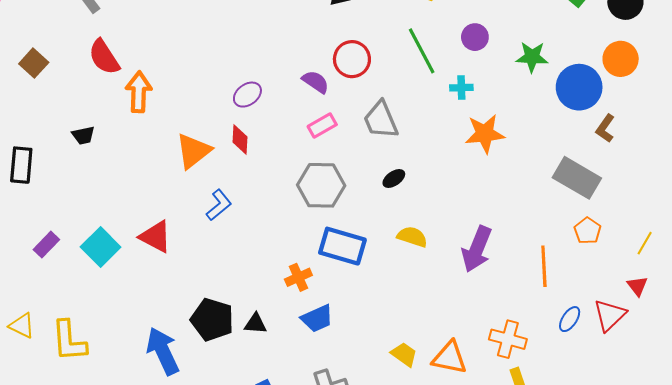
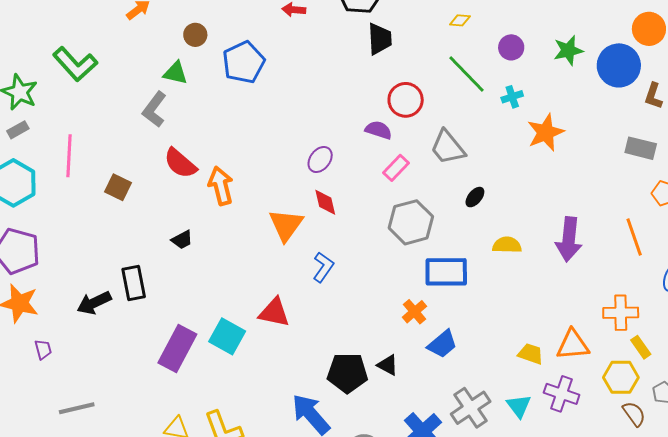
gray rectangle: (577, 178) -> (641, 148), size x0.7
purple rectangle: (46, 245) -> (177, 348), size x1.8
black triangle: (255, 324) -> (388, 365), turned 40

